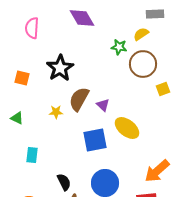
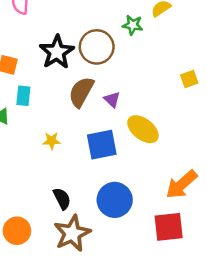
brown circle: (143, 64) -> (97, 47), moved
yellow star: (56, 112) -> (52, 141), moved
cyan rectangle: (32, 155) -> (23, 96), moved

